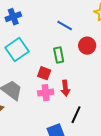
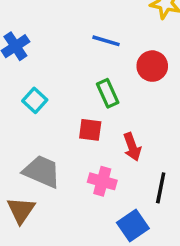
cyan square: (17, 49) -> (35, 100), size x0.6
pink cross: (46, 93) -> (102, 181), moved, turned 35

